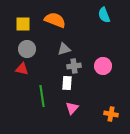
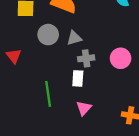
gray circle: (27, 49) -> (48, 35), moved
red triangle: (22, 69) -> (14, 56), moved, turned 40

